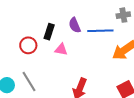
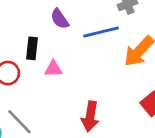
purple semicircle: (75, 25) -> (60, 19), moved

